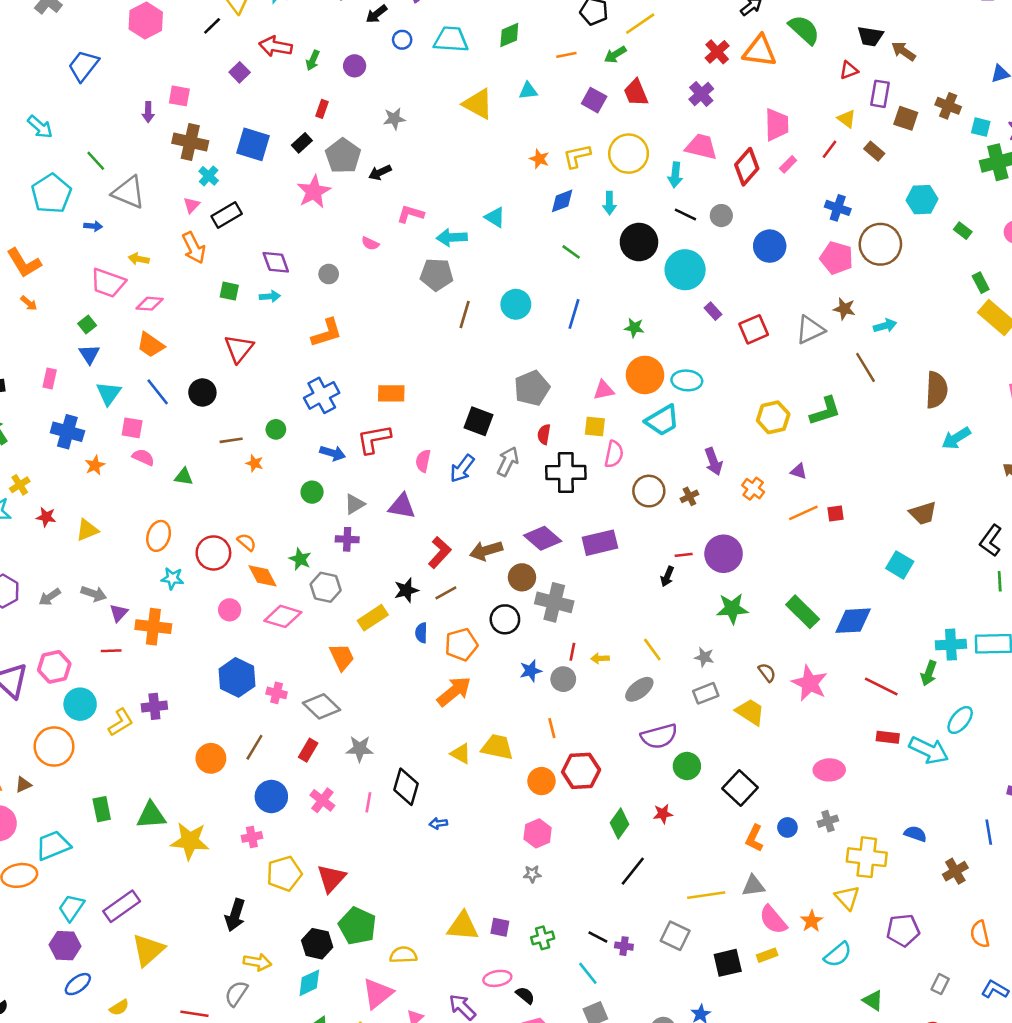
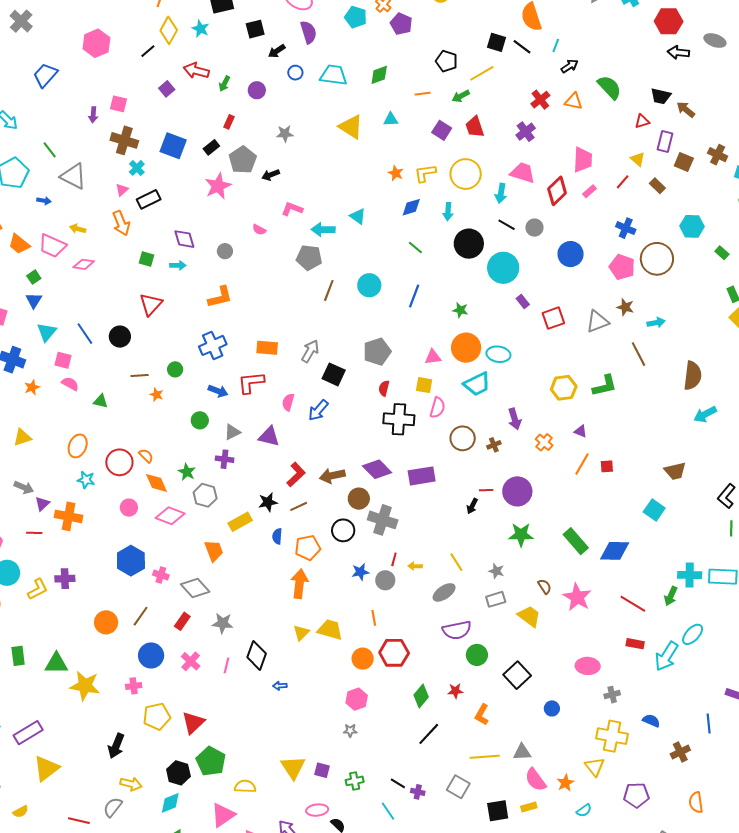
orange triangle: (760, 51) -> (574, 101), size x0.7
orange trapezoid: (151, 345) -> (19, 244), moved
gray arrow: (508, 462) -> (310, 351), moved
orange line: (803, 513) -> (582, 464), turned -40
orange arrow: (454, 691) -> (299, 584), turned -48
cyan arrow: (929, 750) -> (666, 656), turned 92
yellow triangle: (461, 754) -> (301, 633), turned 42
gray cross: (828, 821) -> (612, 695), moved
orange L-shape: (754, 838) -> (482, 715), moved
yellow triangle: (463, 926) -> (293, 767), turned 48
cyan semicircle: (838, 955) -> (584, 810), size x0.7

